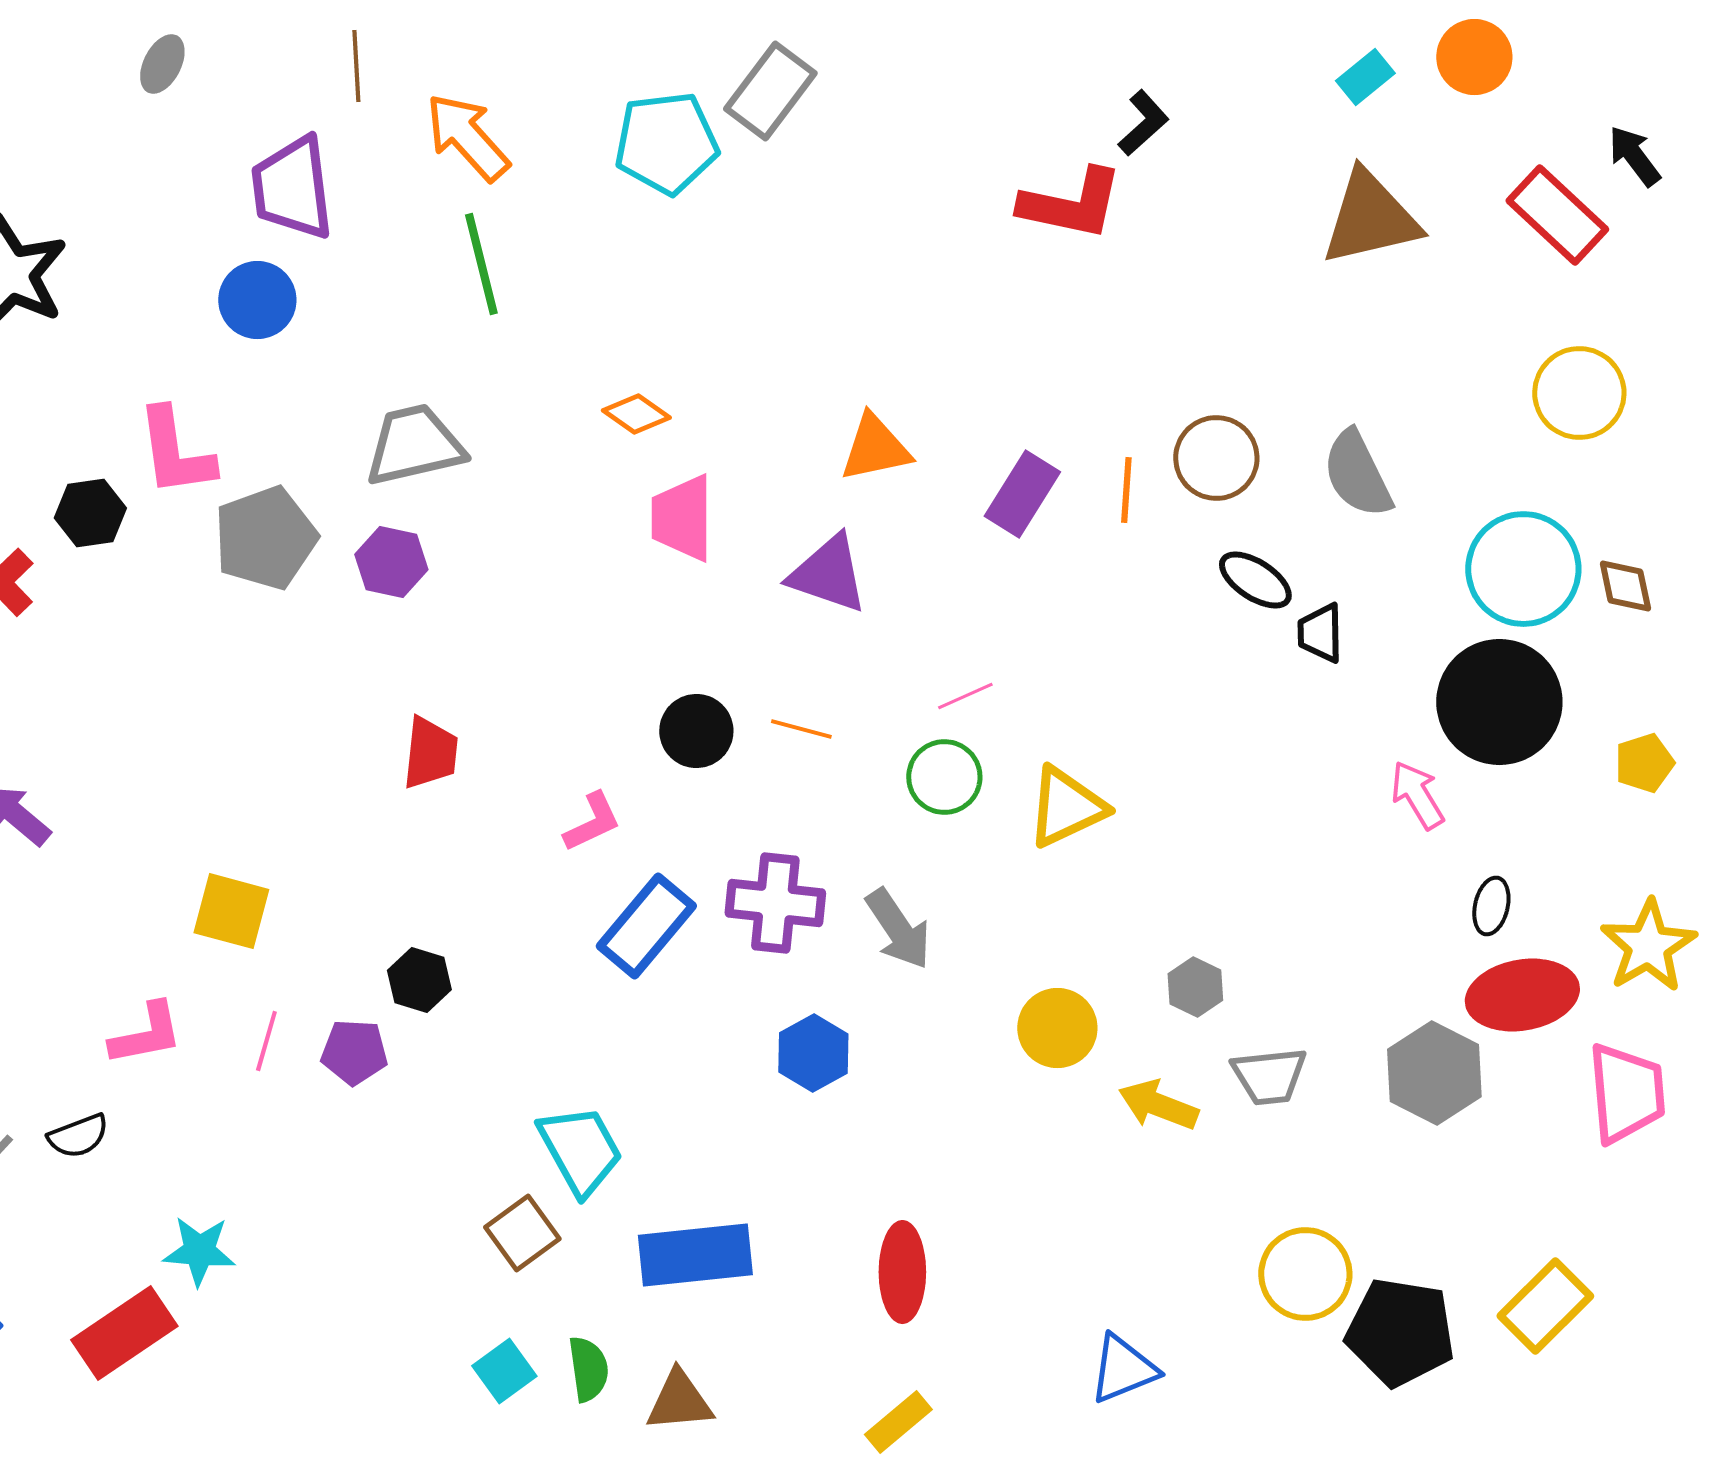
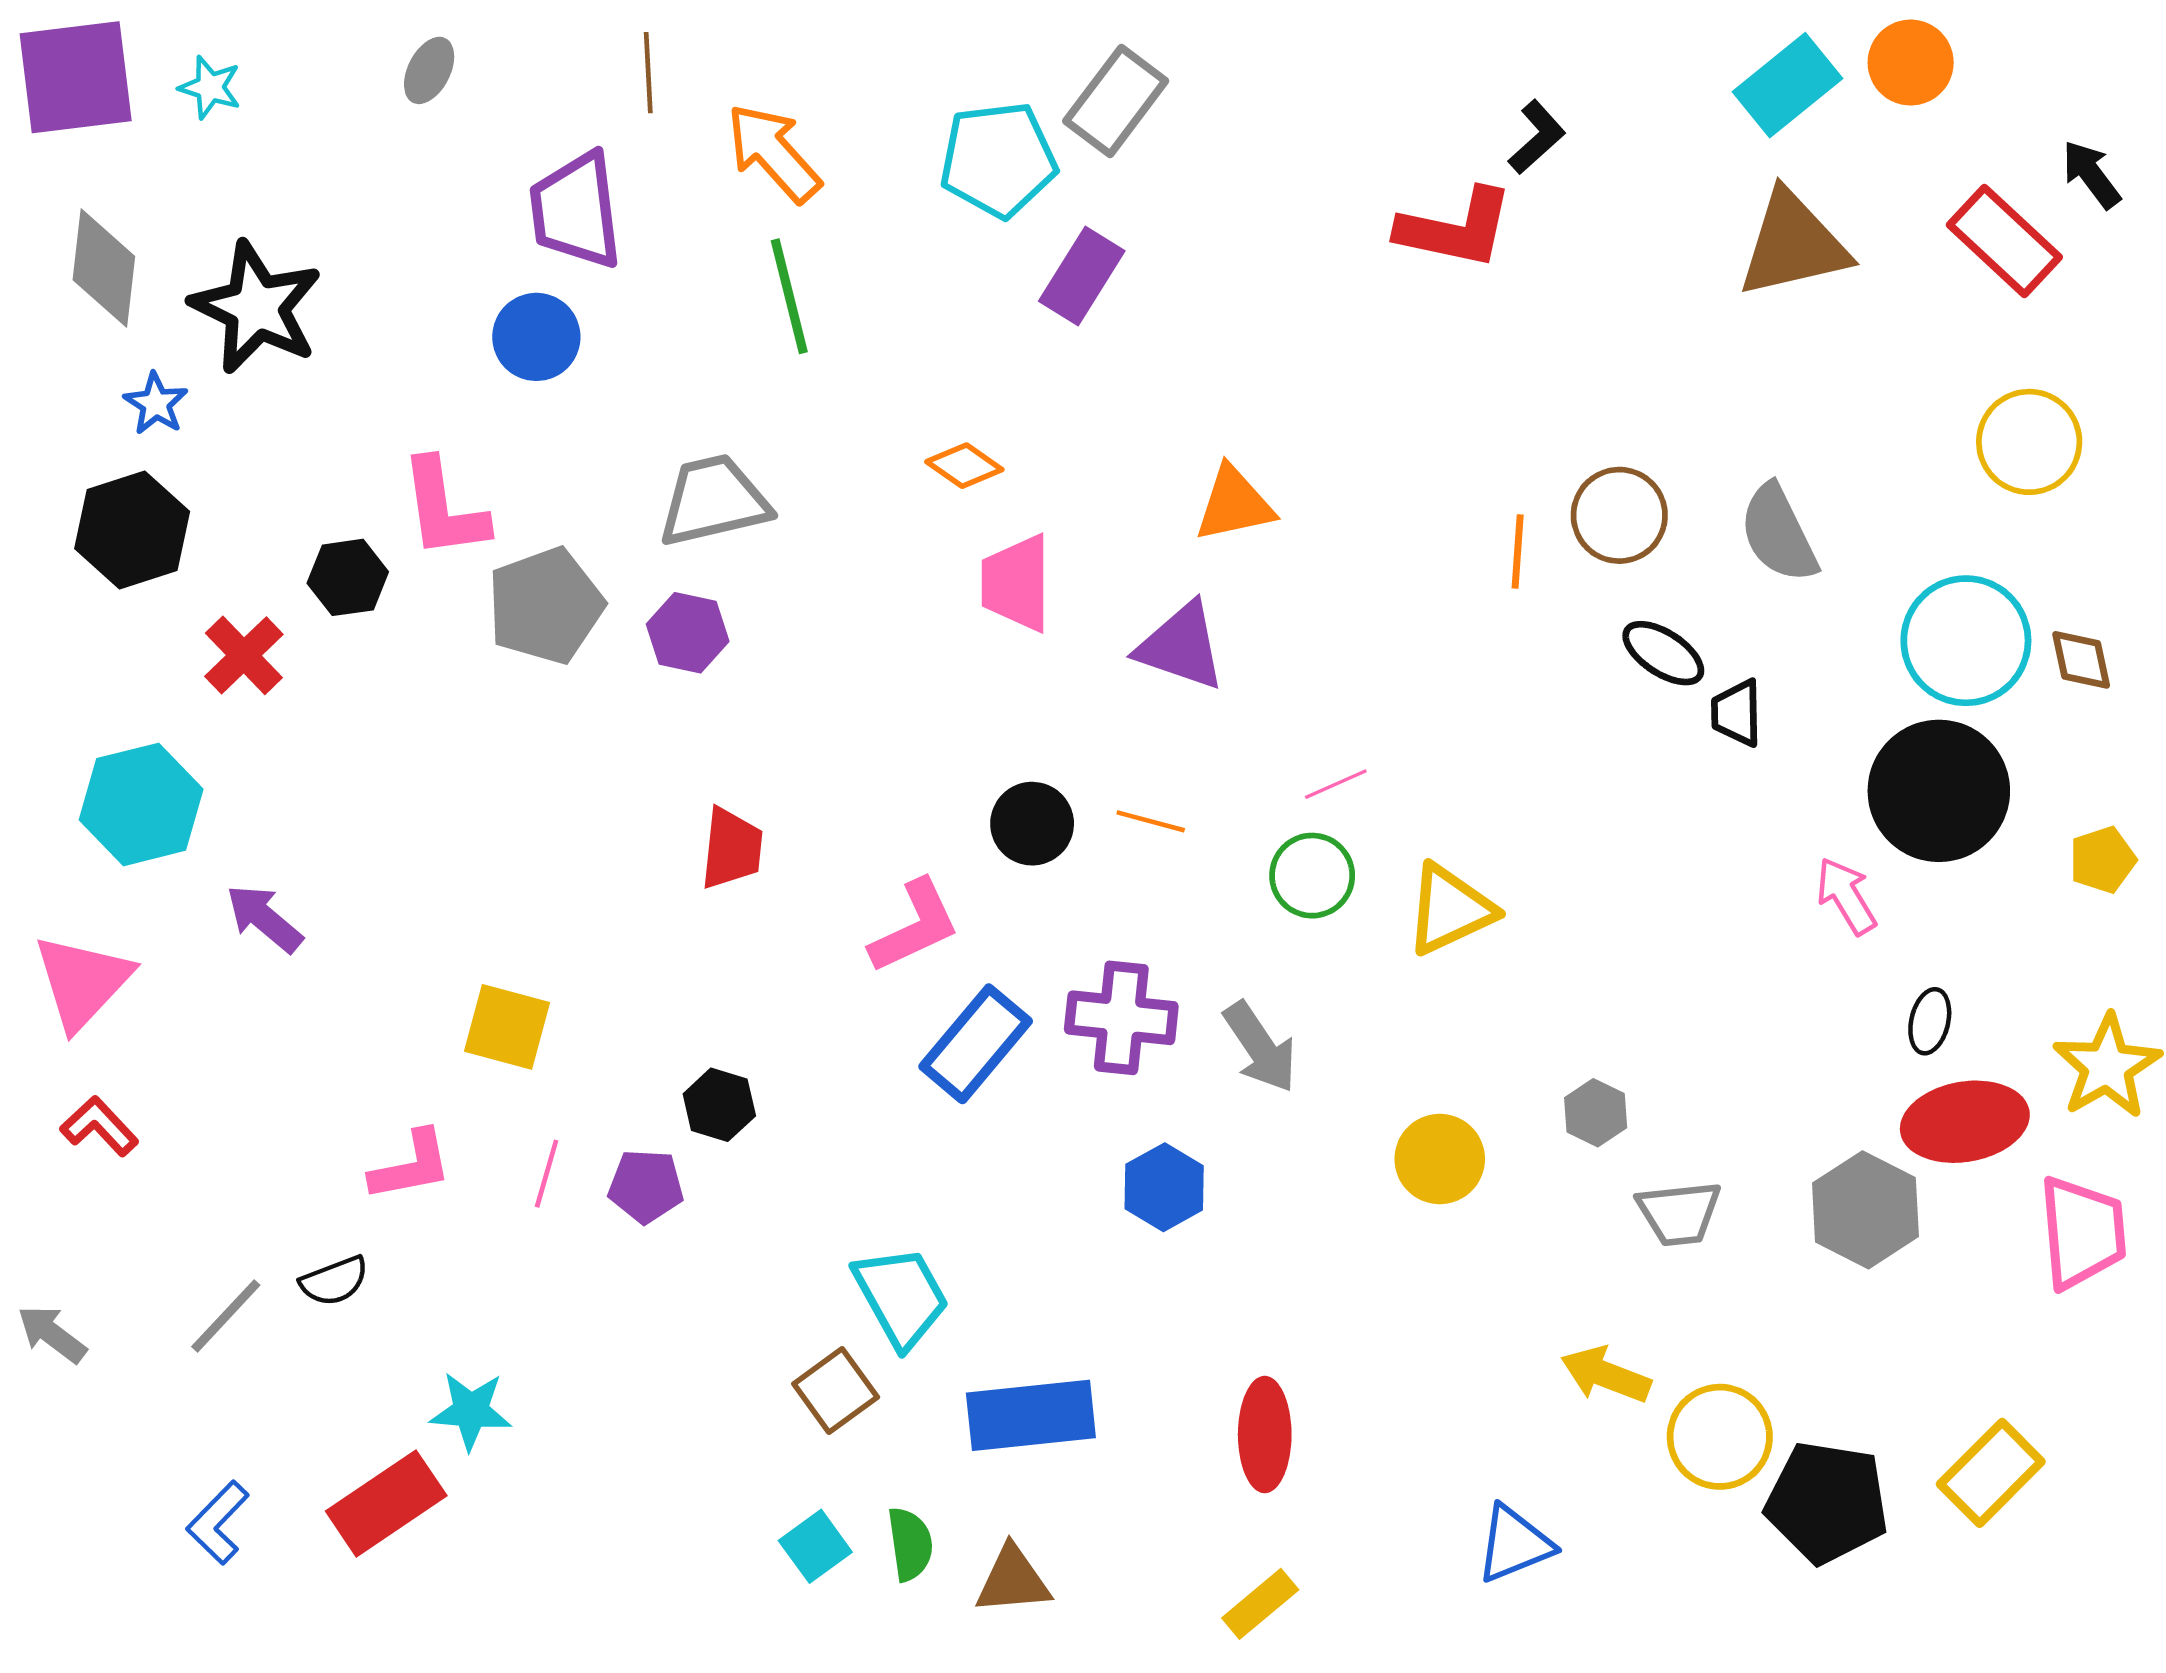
cyan rectangle: (1365, 77) -> (1788, 85), size x1.6
purple rectangle: (1022, 494) -> (1082, 276), moved
pink L-shape: (592, 822) -> (915, 926), size x1.4
yellow arrow: (1158, 1105) -> (1606, 1375), moved

